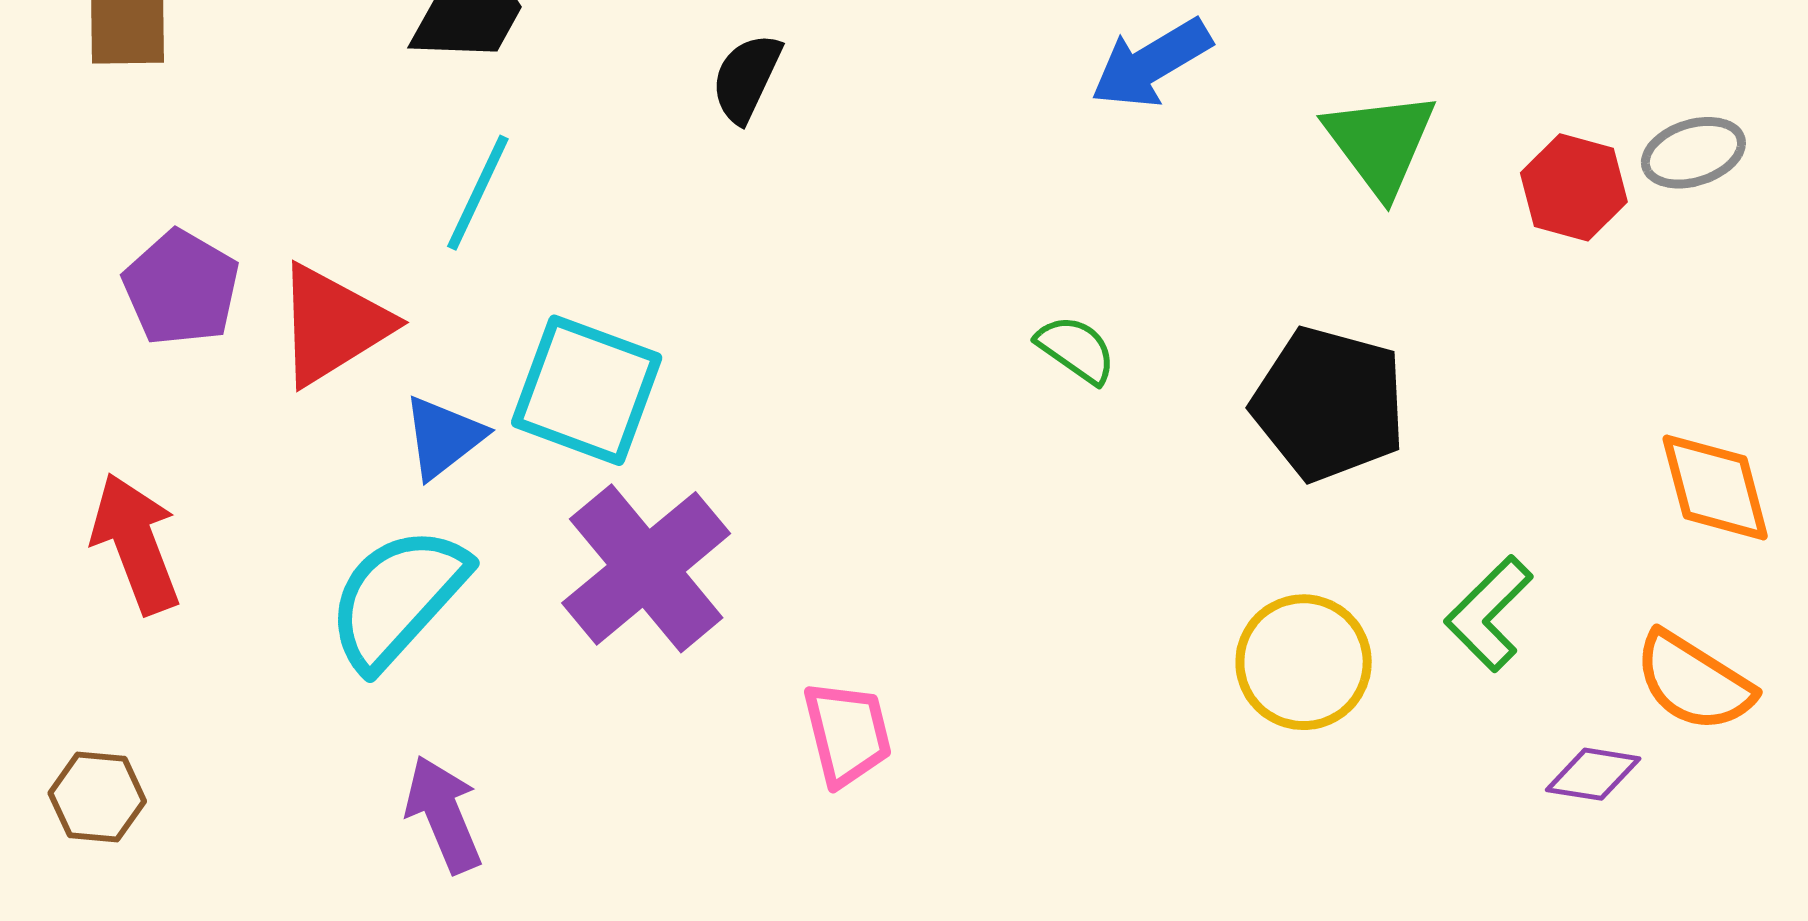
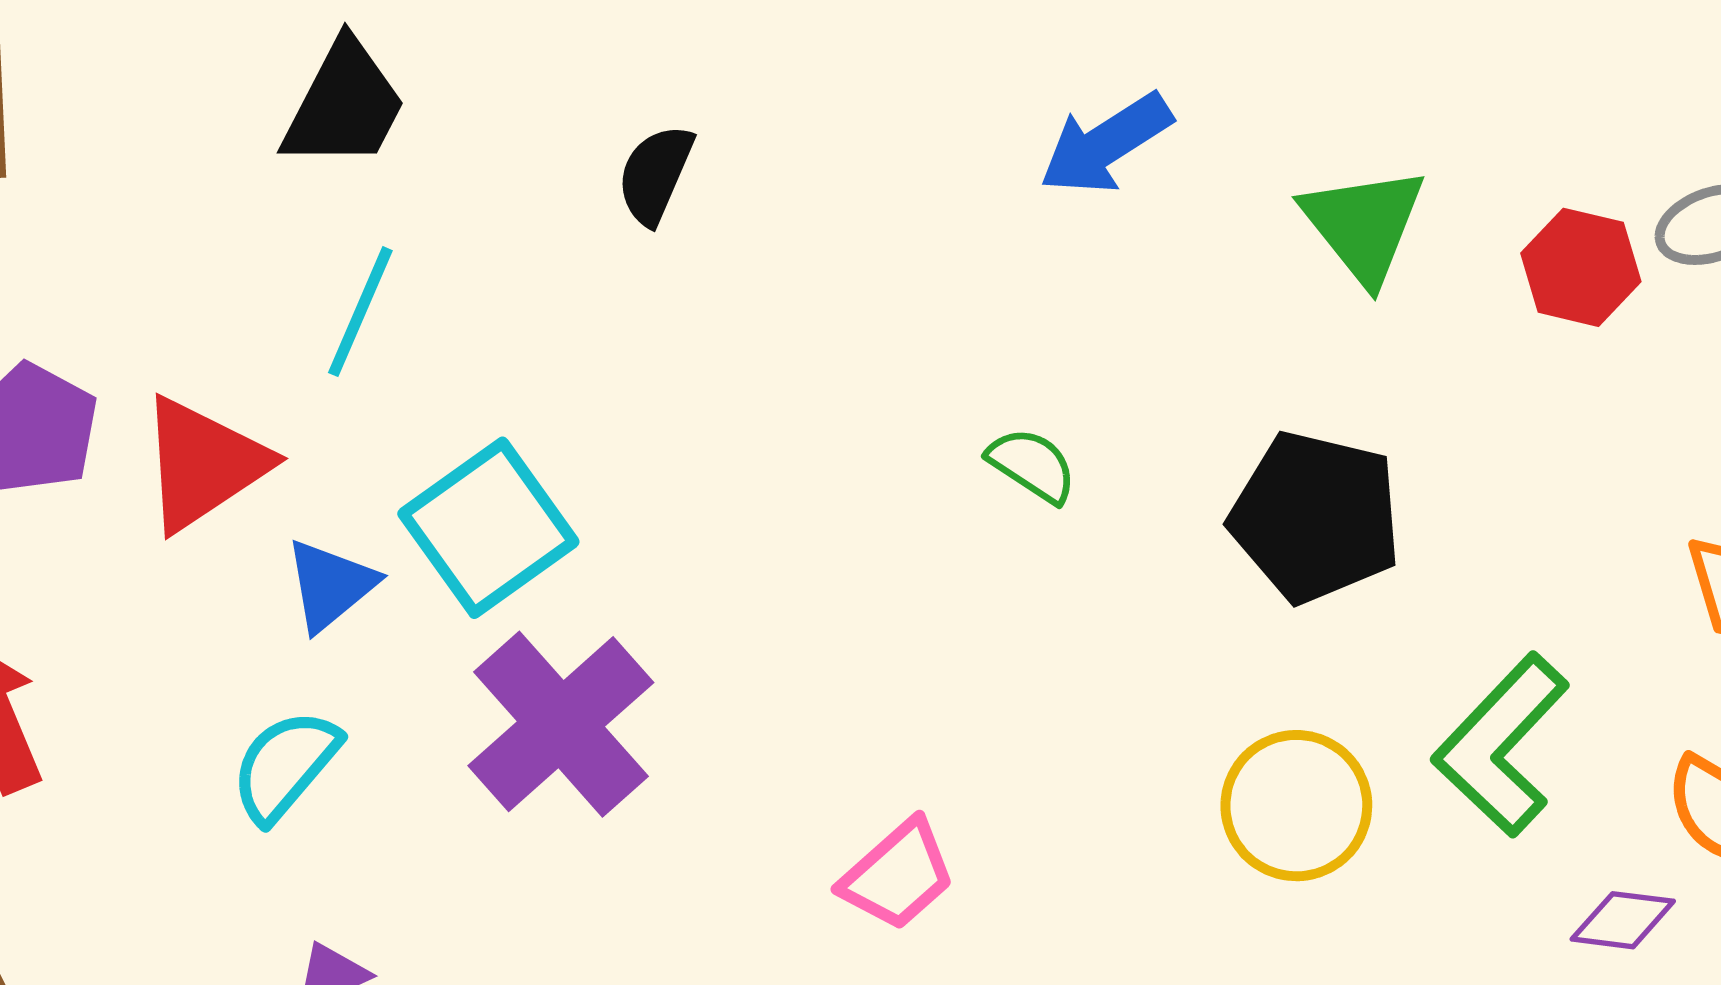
cyan square: (587, 390) -> (488, 528), turned 36
cyan semicircle: (398, 598) -> (285, 766), size x0.7
green L-shape: (1489, 614) -> (1501, 745), size x1.4
pink trapezoid: (847, 734) -> (898, 875), moved, turned 64

